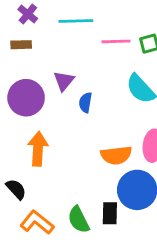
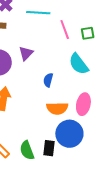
pink line: (116, 41) -> (65, 30), turned 66
blue semicircle: (85, 103) -> (48, 80), moved

